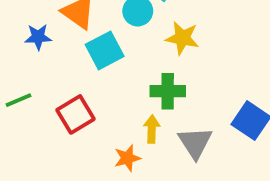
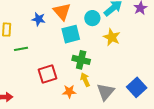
green cross: (168, 91) -> (81, 60), moved
red square: (76, 114) -> (48, 74), moved
yellow arrow: (152, 129) -> (85, 80), turned -40

